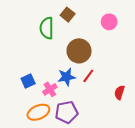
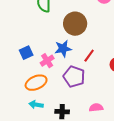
red line: (88, 76) -> (89, 56), moved
purple pentagon: (67, 112) -> (74, 77), moved, turned 30

